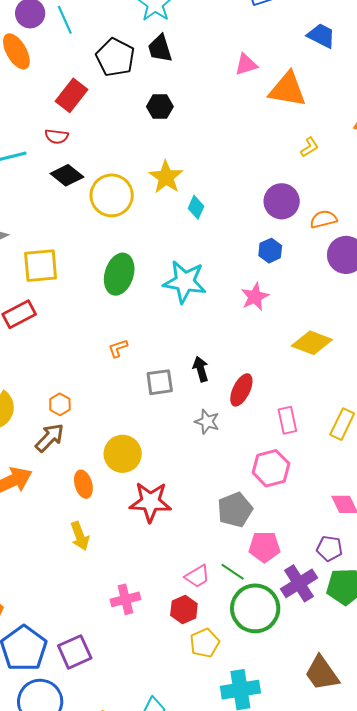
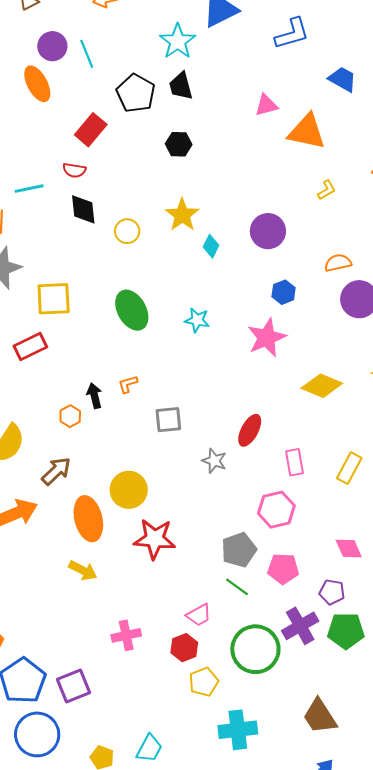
black diamond: (67, 175) -> (83, 209), turned 44
yellow circle: (112, 195) -> (127, 231), size x0.6
purple circle: (282, 201) -> (268, 231), moved
green ellipse: (119, 274) -> (132, 310), turned -48
cyan star: (185, 282) -> (197, 320), size x0.6
pink star: (255, 297) -> (267, 338), size x1.4
black arrow: (201, 369) -> (94, 396), moved
orange hexagon: (60, 404) -> (70, 416), moved
orange ellipse: (83, 484) -> (88, 519), size x1.6
yellow arrow: (80, 536) -> (83, 570), turned -44
pink pentagon: (264, 547) -> (283, 569), moved
green line: (233, 572) -> (237, 587), moved

